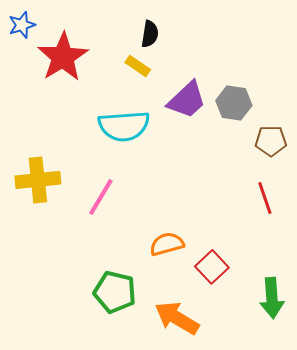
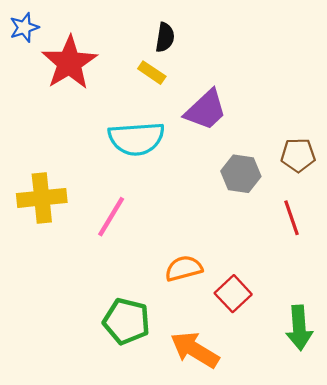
gray hexagon: (234, 103) -> (241, 174), moved

